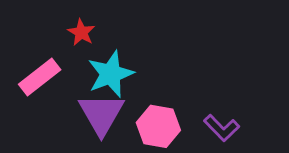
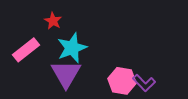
pink hexagon: (158, 126) -> (122, 81), moved

